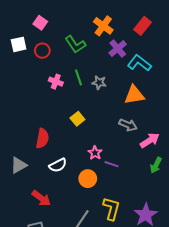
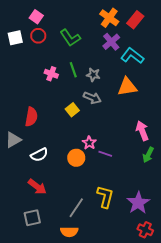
orange cross: (103, 26) -> (109, 18), moved
red circle: (42, 51) -> (38, 36), moved
gray arrow: (128, 125) -> (92, 98), moved
red semicircle: (42, 138) -> (31, 117), moved
pink arrow: (150, 140) -> (142, 131), turned -78
gray triangle: (19, 165) -> (13, 140), moved
white semicircle: (58, 165) -> (39, 155), moved
orange circle: (88, 179) -> (76, 158), moved

